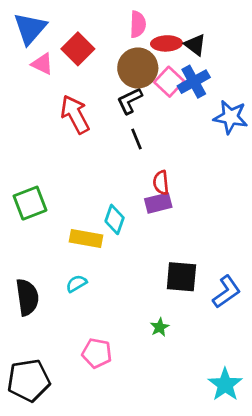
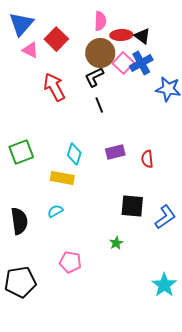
red semicircle: (161, 183) -> (147, 159), moved
cyan diamond: (115, 219) -> (74, 154), moved

